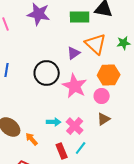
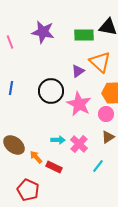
cyan line: (81, 148) -> (98, 166), moved
red rectangle: (62, 151) -> (54, 167), moved, turned -42

